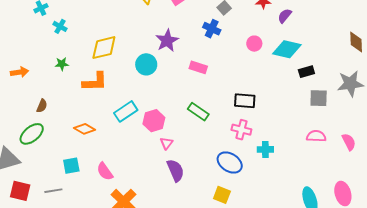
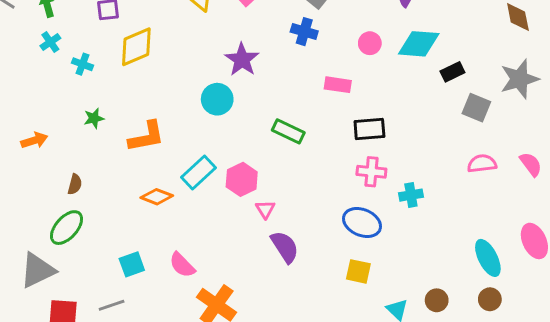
yellow diamond: (104, 48) -> (136, 47), moved
pink rectangle: (198, 67) -> (338, 85), moved
gray square: (319, 98) -> (476, 108), turned 30
green rectangle: (198, 112) -> (288, 131), moved
orange diamond: (85, 129) -> (157, 197), moved

